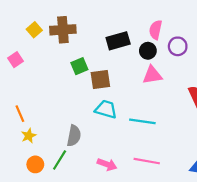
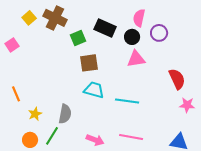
brown cross: (63, 30) -> (55, 18), turned 30
black rectangle: (118, 41) -> (105, 28), turned 40
green square: (79, 66) -> (78, 38), moved
yellow star: (29, 136) -> (35, 114), moved

